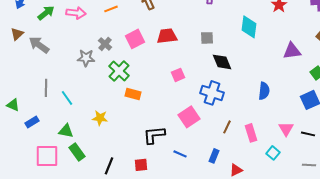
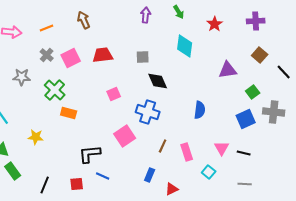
gray cross: (105, 44) -> (47, 55), moved
blue line: (180, 154) -> (103, 176), moved

